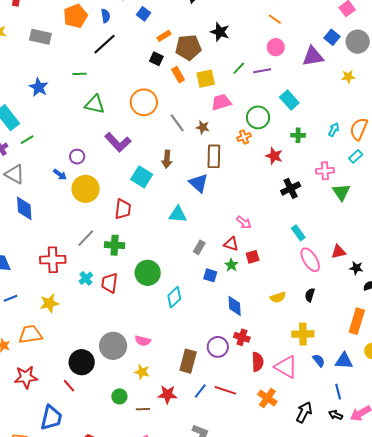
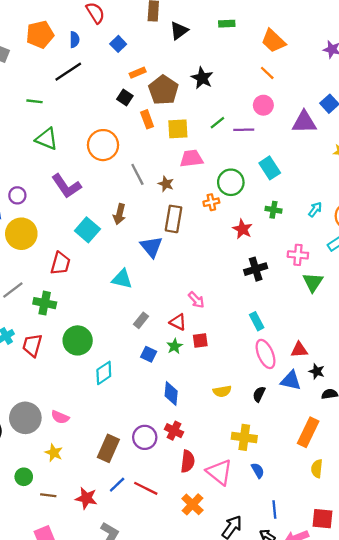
brown pentagon: (188, 47) -> (163, 90), turned 30
blue triangle: (344, 361) -> (291, 381), moved
red star: (167, 394) -> (86, 498), moved

